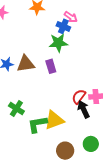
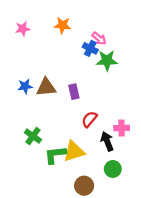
green star: (58, 43) -> (107, 61), moved
red semicircle: (79, 97) -> (89, 119), moved
green circle: (91, 144) -> (113, 169), moved

